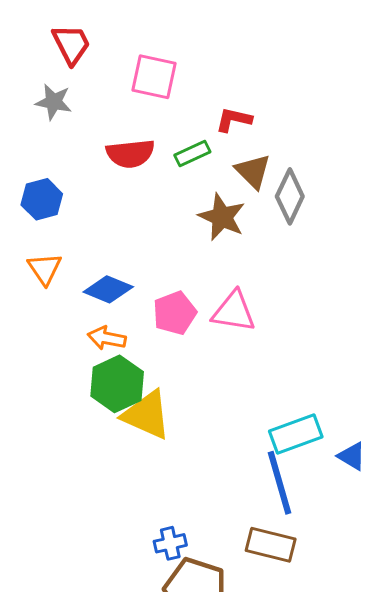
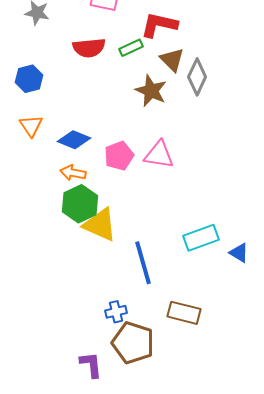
red L-shape: (234, 120) -> (159, 25), size x1.5
blue line: (279, 483) -> (143, 263), moved

